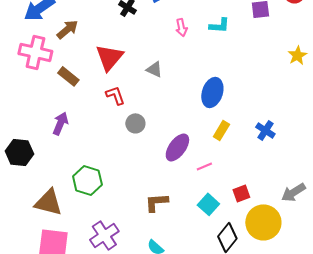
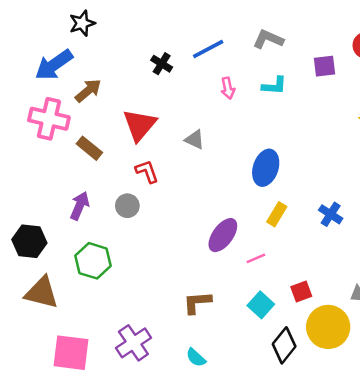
gray circle: (135, 123) -> (127, 206), moved
green hexagon: (87, 180) -> (93, 261), moved
brown triangle: (48, 202) -> (42, 293), moved

